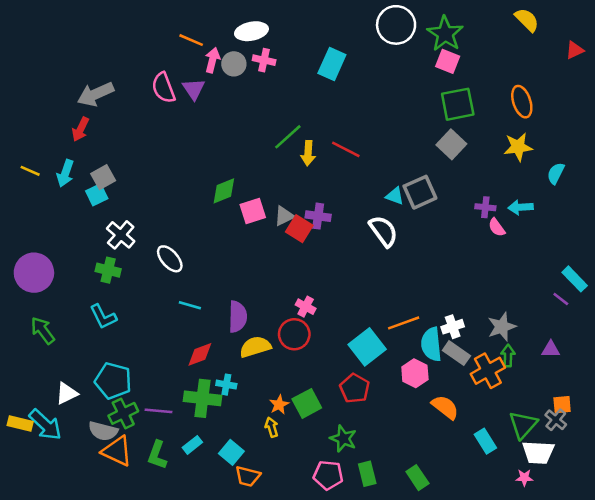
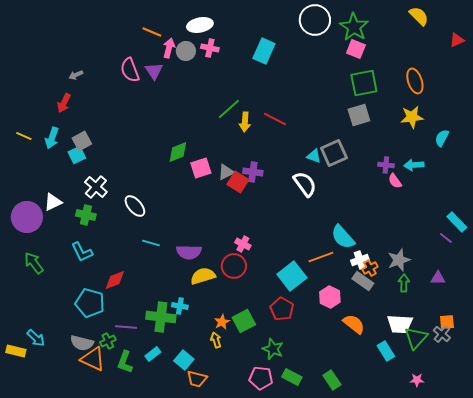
gray arrow: (96, 94) -> (76, 75), size x0.5
gray square: (451, 144) -> (359, 115), turned 30
purple semicircle: (238, 317) -> (189, 252), turned 90
cyan semicircle: (431, 344) -> (343, 237), moved, turned -36
red diamond: (200, 354) -> (115, 280), moved
orange cross: (488, 371) -> (370, 268), moved, size x0.6
white triangle: (67, 393) -> (53, 202), moved
green cross: (123, 413) -> (108, 341), moved, size x0.7
yellow rectangle: (20, 424) -> (16, 351), moved
cyan arrow: (45, 425) -> (36, 338), size x0.7
white trapezoid: (538, 452) -> (400, 324), moved
green rectangle: (367, 474) -> (292, 377), turned -48

